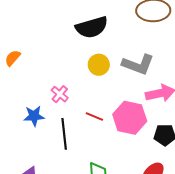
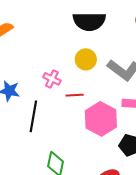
pink cross: (60, 94) -> (52, 79), moved, turned -30
red line: (94, 116) -> (75, 95), moved, turned -42

